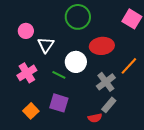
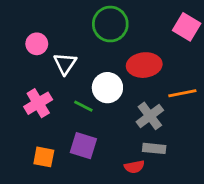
orange line: (129, 66) -> (182, 93), turned 36
gray rectangle: (109, 105) -> (154, 148), turned 56
orange square: (31, 111) -> (44, 157), turned -35

